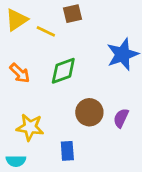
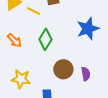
green diamond: (63, 71) -> (45, 39), turned -40
purple semicircle: (121, 118) -> (86, 74), turned 144

